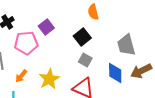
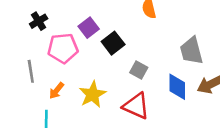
black square: (82, 37) -> (113, 43), moved

